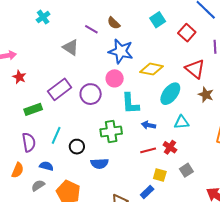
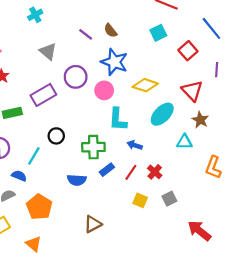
gray triangle: (71, 47) -> (48, 51), moved
purple circle: (91, 94) -> (76, 77), moved
cyan triangle: (181, 122) -> (184, 142), moved
cyan line: (56, 135) -> (34, 156), moved
black circle: (77, 147) -> (56, 136), moved
red line: (148, 150) -> (131, 172), turned -49
blue rectangle: (147, 192) -> (107, 170), moved

